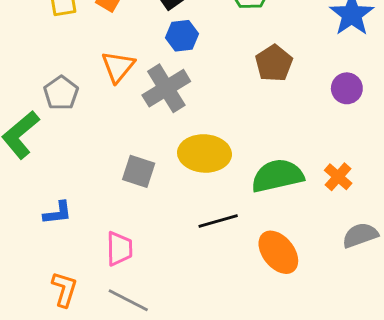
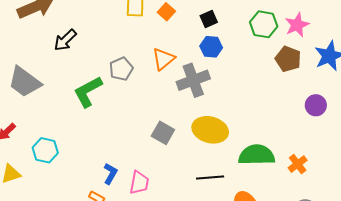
brown pentagon: (274, 63) -> (288, 59), moved, turned -30
blue L-shape: (58, 213) -> (110, 174), moved, turned -65

